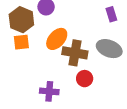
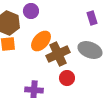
brown cross: (75, 53) -> (58, 54), turned -35

